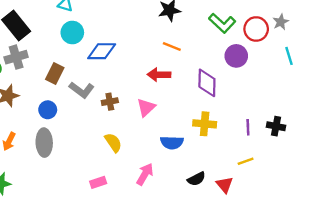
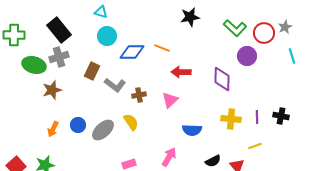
orange line: (172, 47) -> (162, 48), moved
blue circle: (48, 110) -> (78, 125), moved
yellow cross: (205, 124) -> (231, 119), moved
gray ellipse: (44, 143) -> (103, 130), moved, turned 50
yellow semicircle: (113, 143) -> (131, 122), moved

